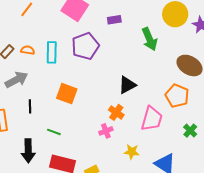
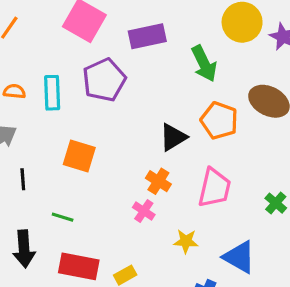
purple rectangle: (114, 20) -> (147, 36), size x1.6
orange pentagon: (177, 96) -> (219, 121), moved
pink cross: (106, 131) -> (144, 211), turned -32

